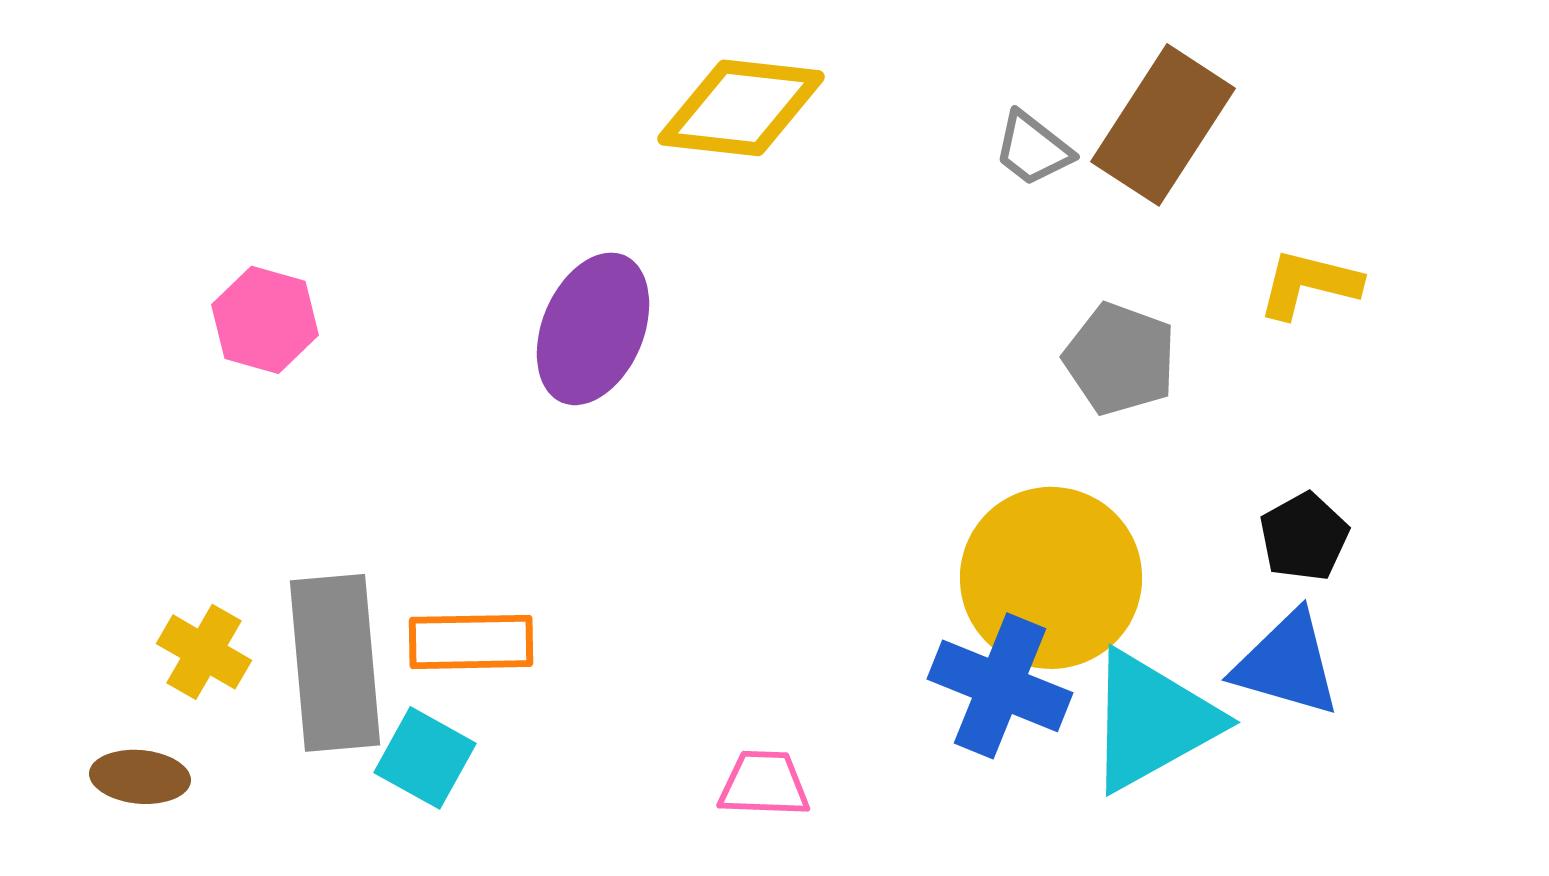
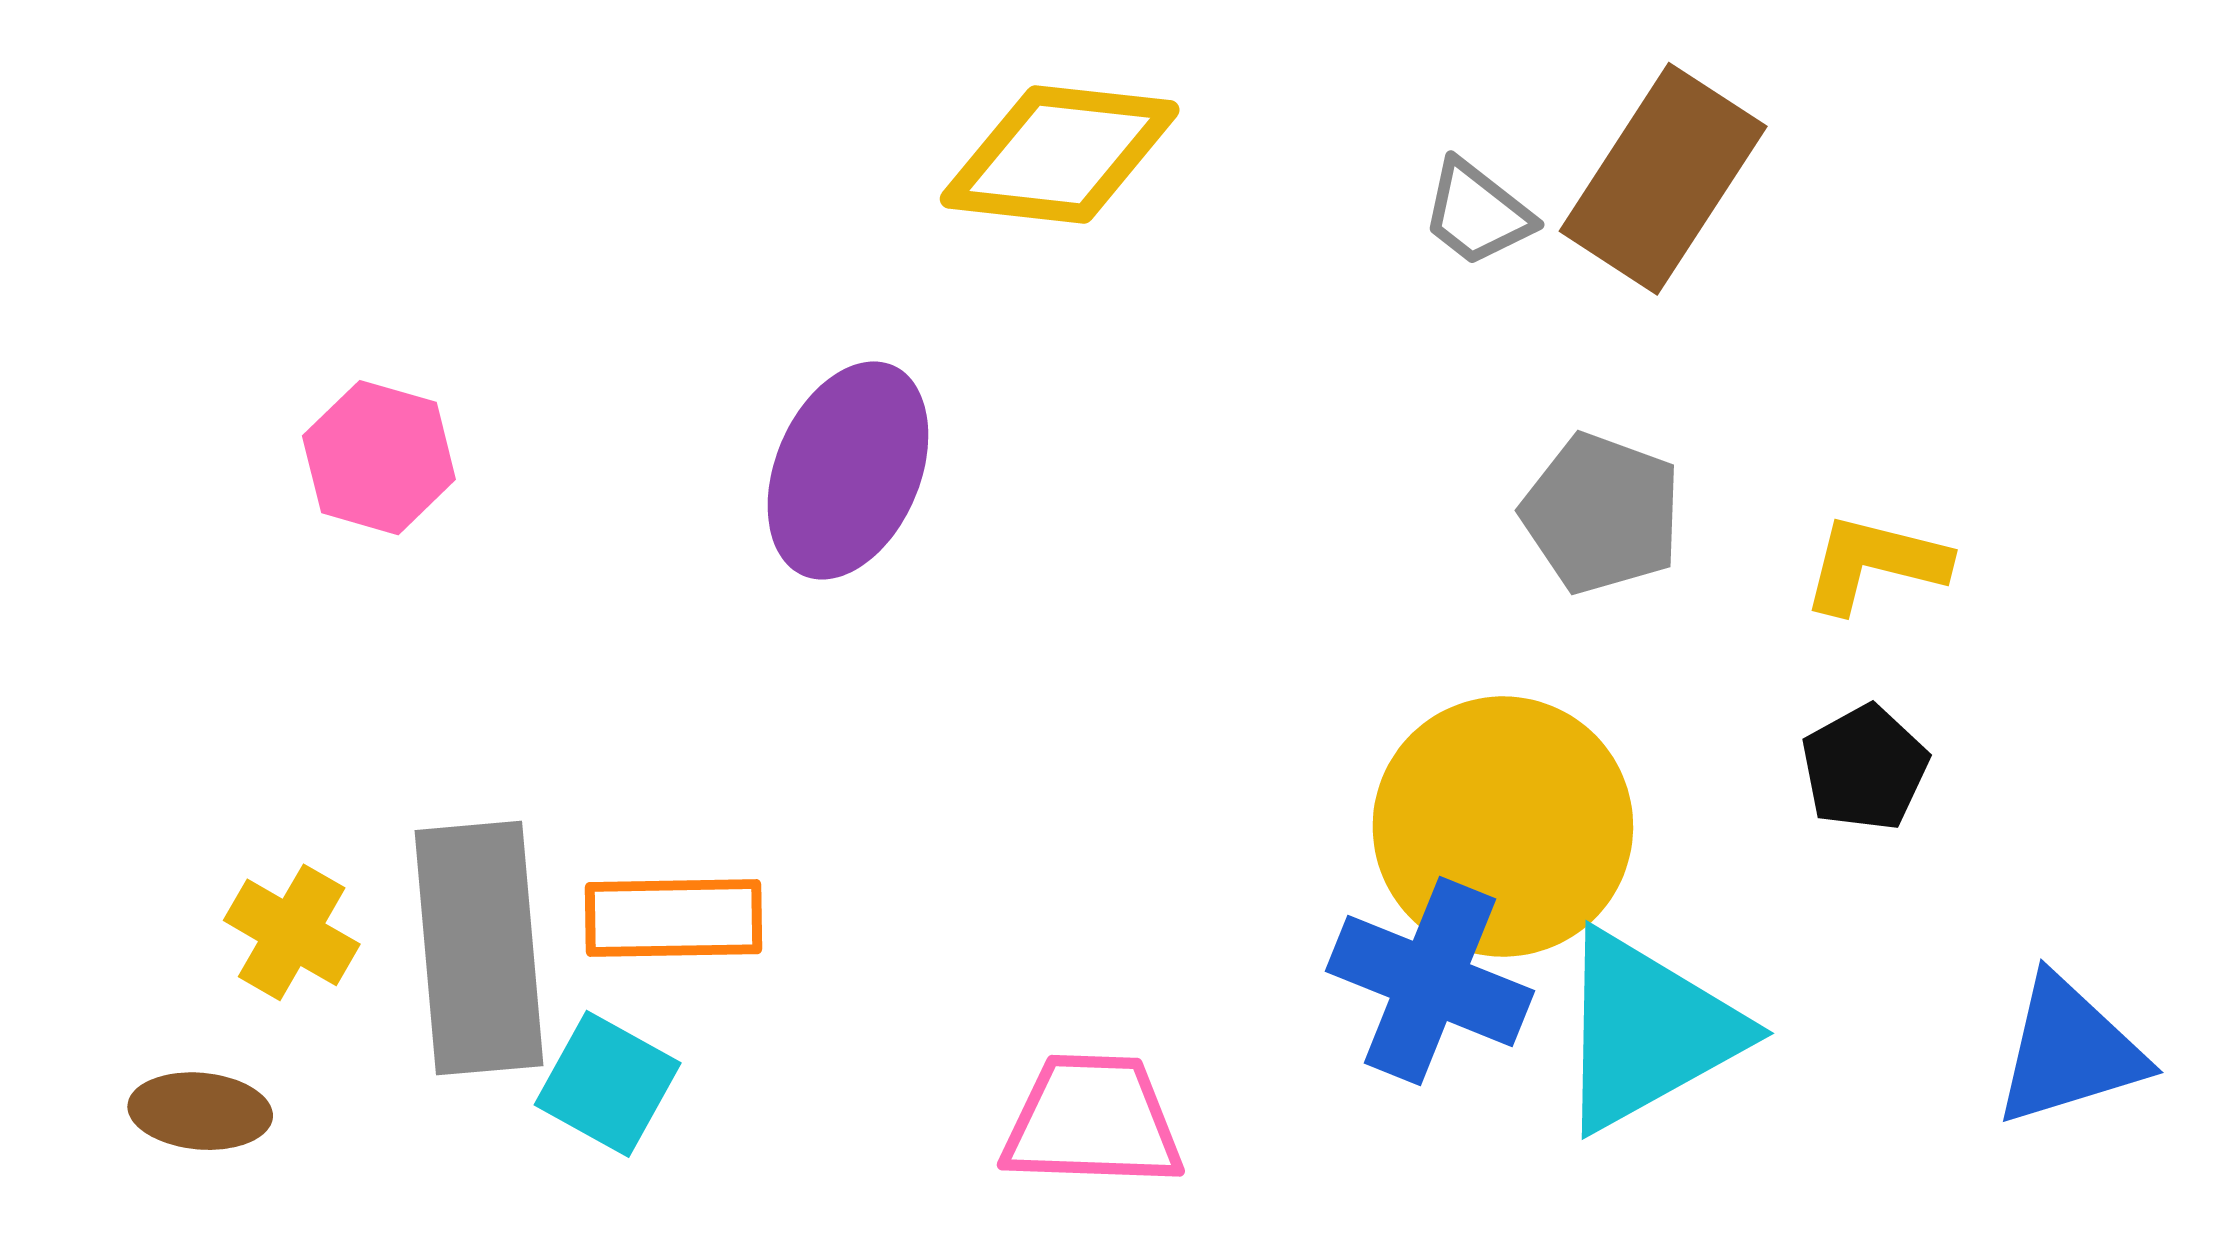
yellow L-shape: (1309, 284) -> (1875, 563), moved
blue triangle: (1287, 664) -> (2069, 1051), moved, turned -33
pink trapezoid: (764, 784) -> (1092, 1121), size x1.4

